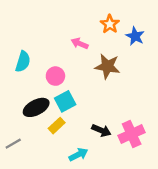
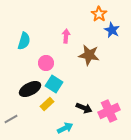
orange star: (110, 24) -> (99, 14), moved
pink arrow: (80, 43) -> (66, 36), turned 72
cyan semicircle: (23, 62) -> (24, 41), moved
cyan square: (65, 101) -> (54, 84), turned -30

